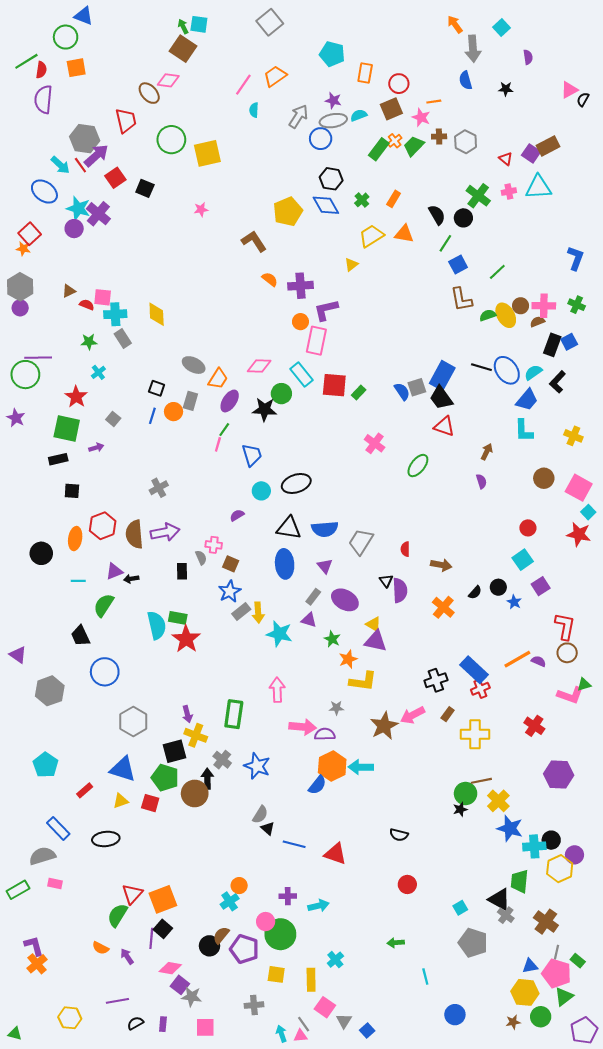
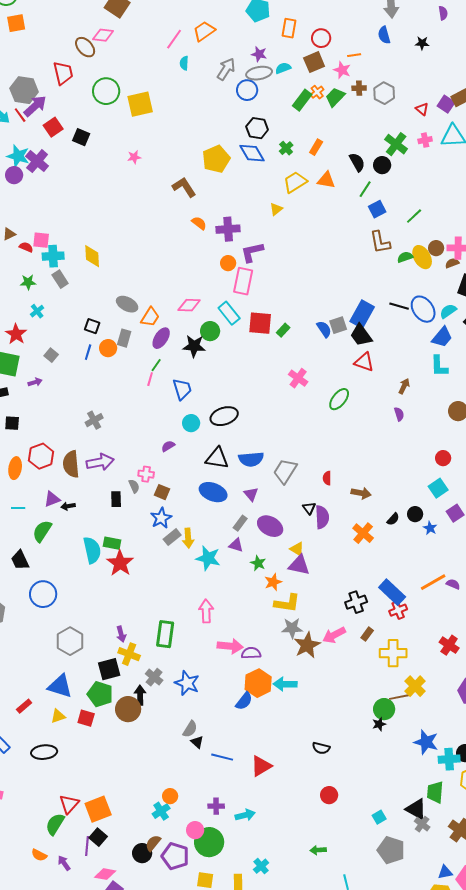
blue ellipse: (285, 564) -> (213, 492), turned -64
gray star: (336, 708) -> (292, 628), moved, size x1.5
yellow cross: (498, 801) -> (415, 686), moved
red triangle: (335, 854) -> (261, 766), turned -50

